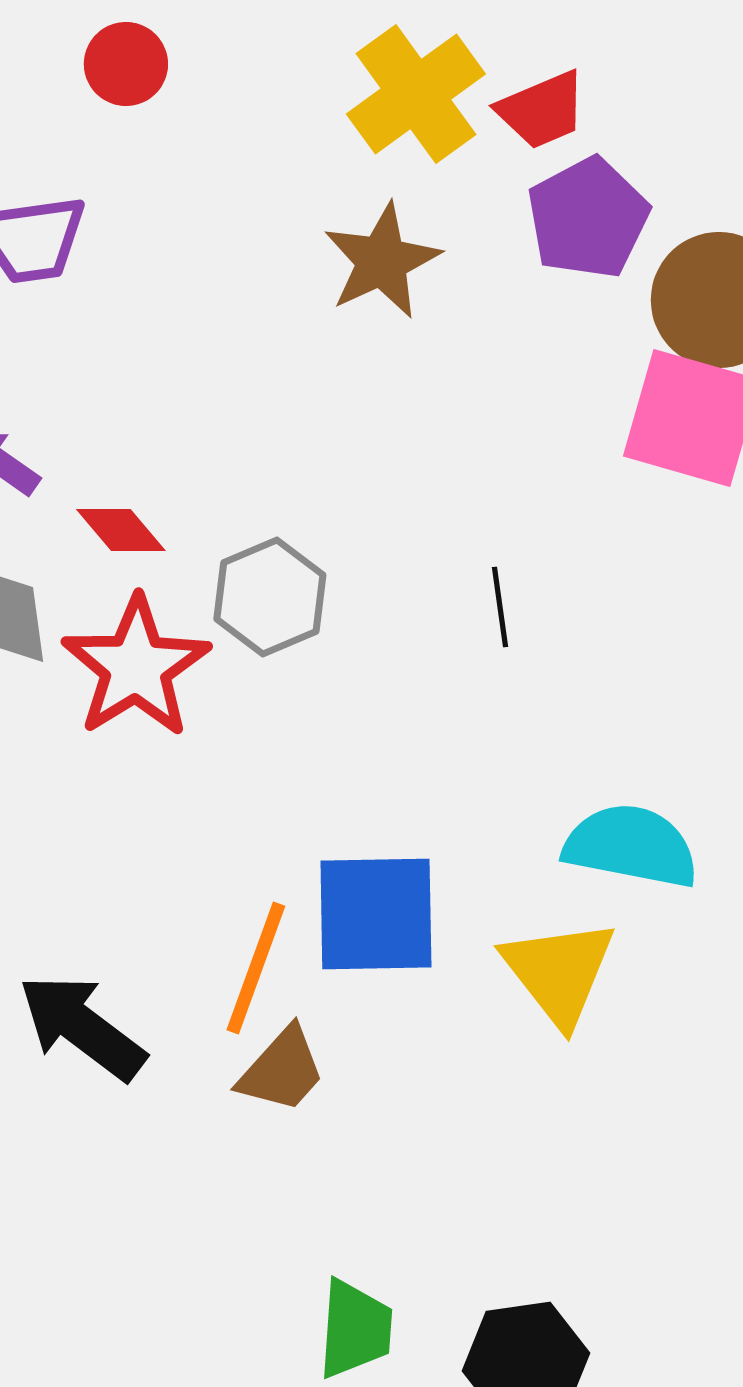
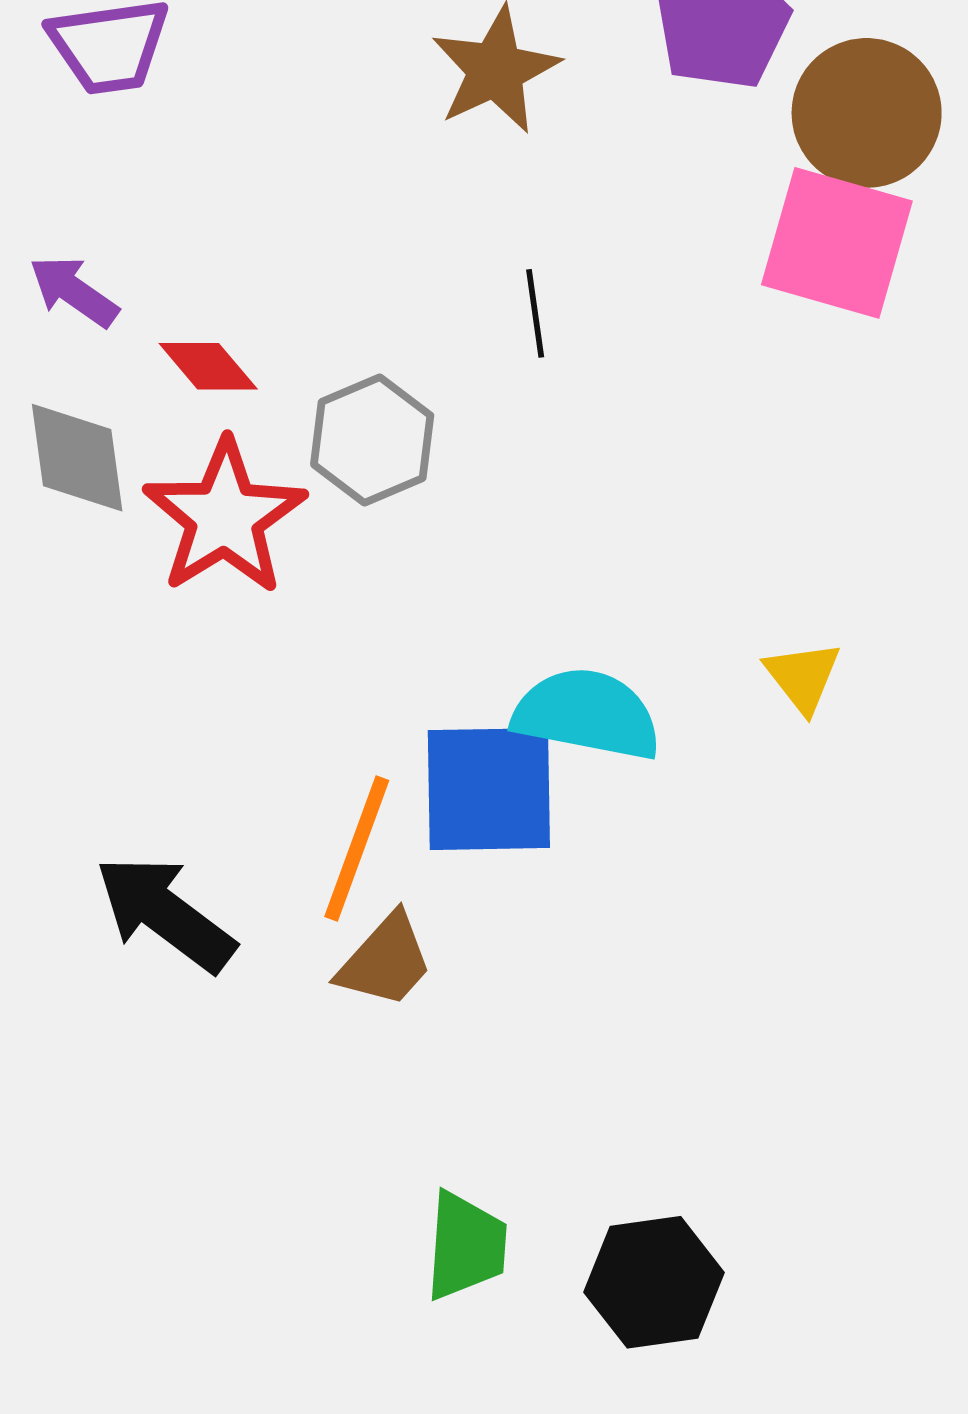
black line: (500, 607) -> (535, 313), moved
cyan semicircle: (631, 846) -> (587, 714), moved
yellow triangle: (559, 972) -> (803, 677), moved, size x0.6

